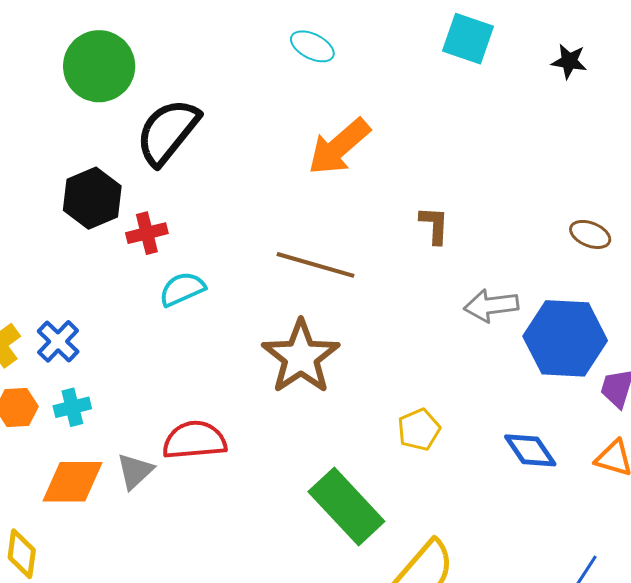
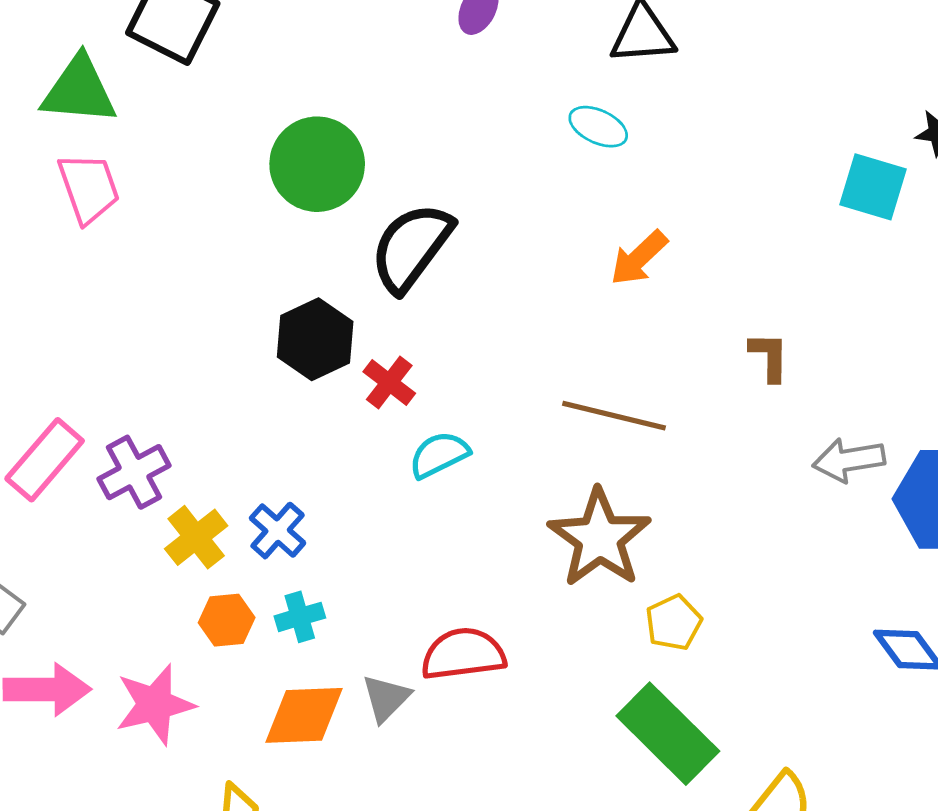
cyan square: (468, 39) -> (873, 187), moved
orange arrow: (339, 147) -> (639, 258), size x0.7
red cross: (147, 233) -> (389, 383), turned -36
yellow pentagon: (419, 430) -> (674, 623), moved

